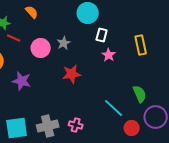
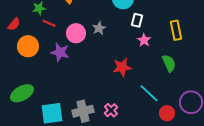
red star: (72, 74) -> (122, 67), moved
purple star: (22, 81) -> (60, 52), moved
green semicircle: (140, 94) -> (169, 63), moved
pink cross: (76, 125) -> (111, 110), turned 32

